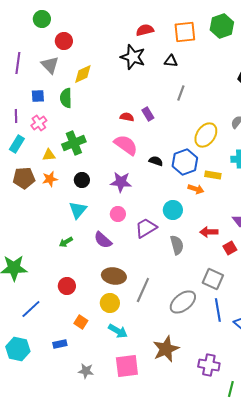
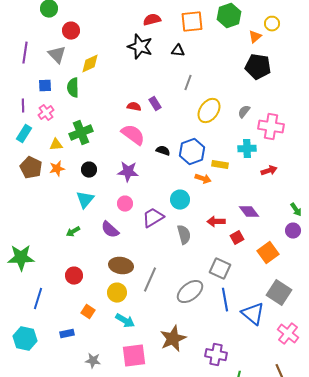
yellow ellipse: (206, 135) -> (209, 111), moved
brown pentagon: (24, 178) -> (31, 168), turned 30
blue line: (31, 309) -> (38, 299), turned -30

